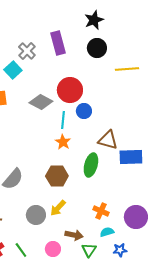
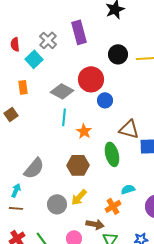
black circle: (97, 48) -> (118, 54), moved
cyan line: (63, 120) -> (64, 117), moved
green ellipse: (91, 165) -> (112, 154), turned -30
orange cross: (101, 211) -> (113, 206), moved, turned 35
cyan semicircle: (107, 232) -> (128, 189), moved

